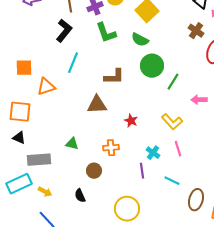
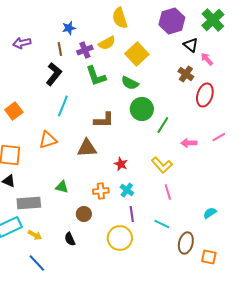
orange square: (24, 68) -> (14, 111), turned -36
orange triangle: (46, 87) -> (48, 140), moved
cyan cross: (153, 153) -> (127, 190), moved
yellow circle: (127, 209) -> (120, 238), moved

